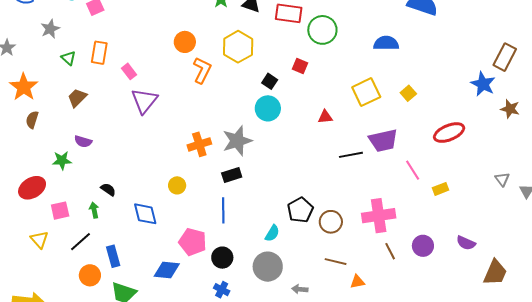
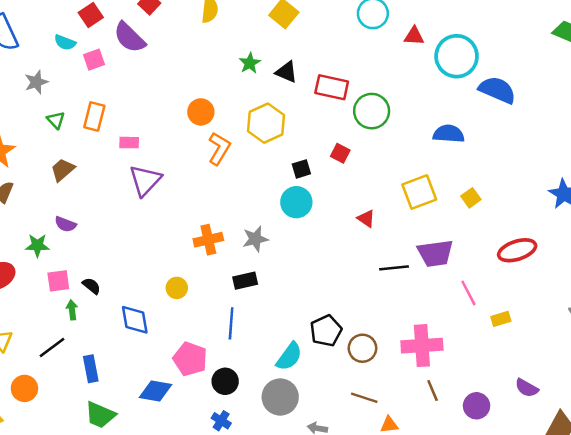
pink rectangle: (129, 71) -> (129, 143), turned -56
black square: (270, 81) -> (301, 169), turned 35
red triangle: (325, 117) -> (366, 218), turned 35
gray star: (237, 141) -> (255, 239), size x0.7
pink square: (60, 211) -> (58, 281), moved
cyan semicircle: (272, 233) -> (289, 357), size x1.4
purple circle: (423, 246) -> (477, 406), moved
orange circle: (90, 275) -> (24, 388), moved

